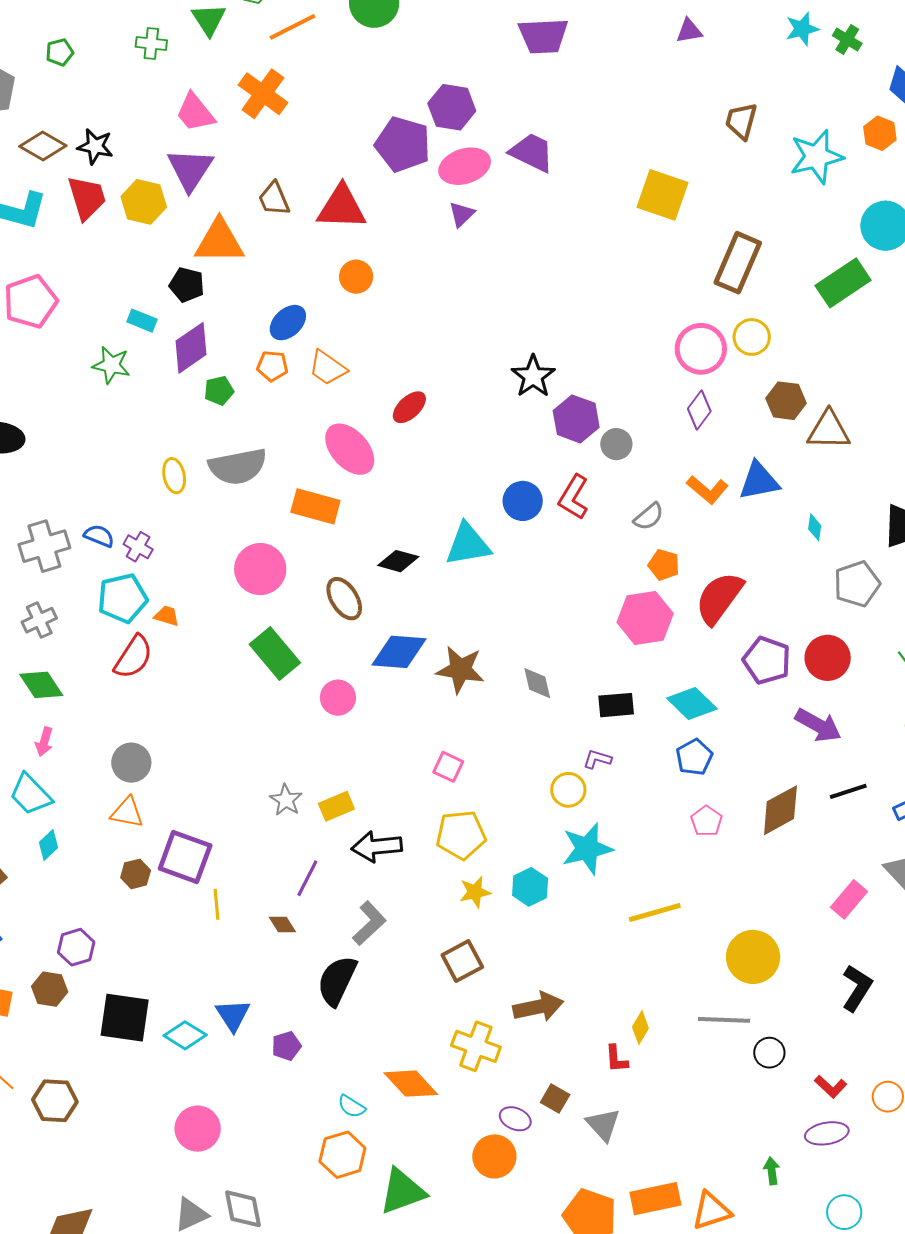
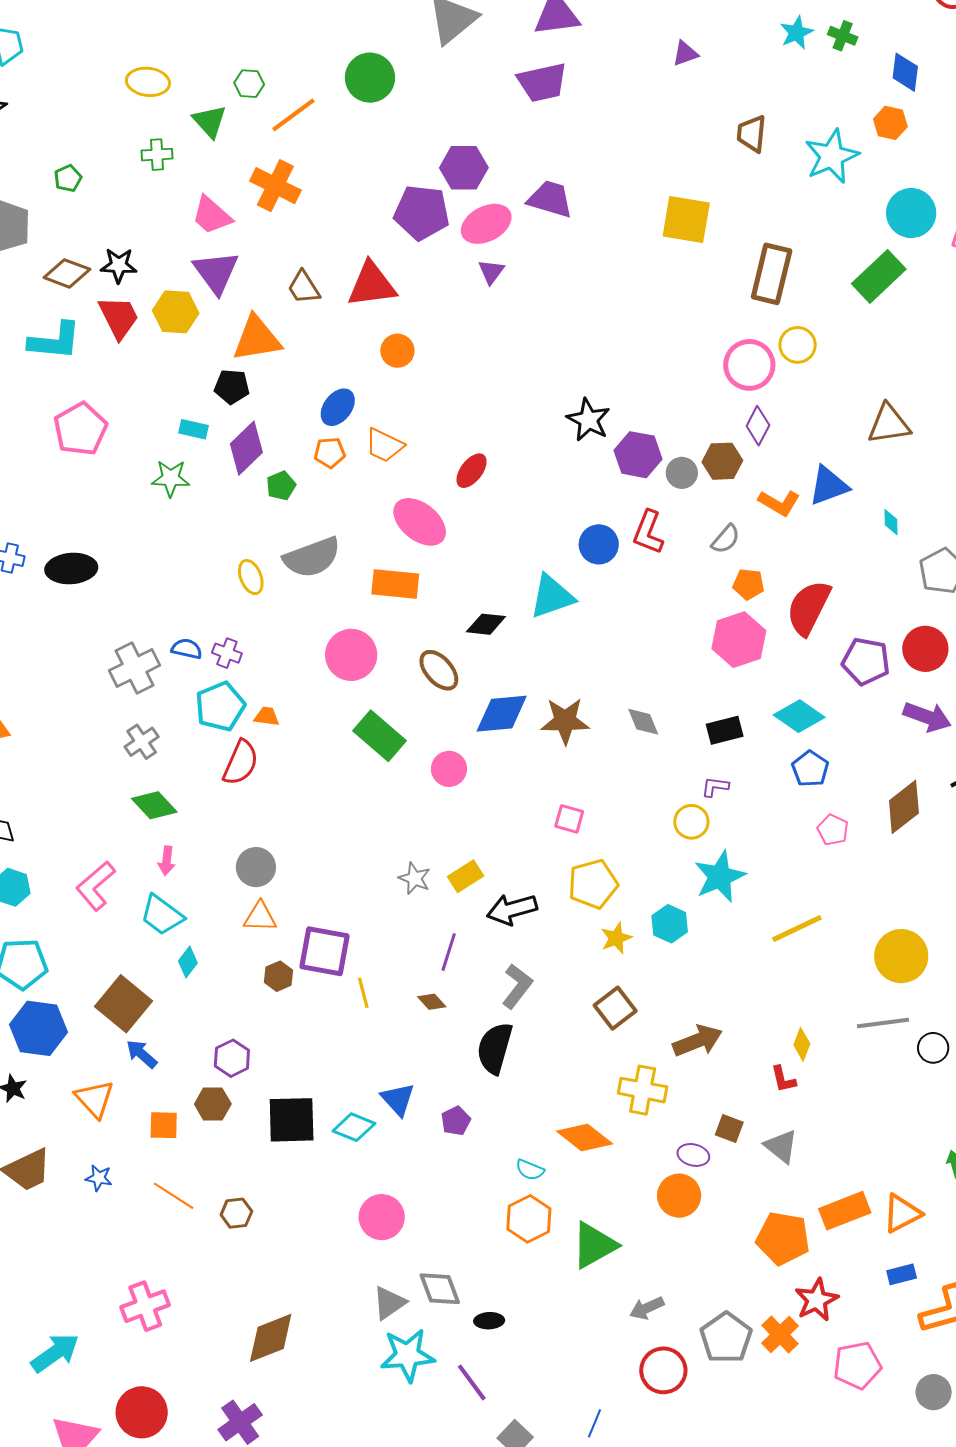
brown hexagon: (786, 401) -> (722, 461), moved
brown hexagon: (55, 1101) -> (236, 1213), size x0.7

